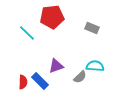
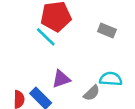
cyan line: (27, 33) -> (46, 37), moved

